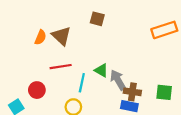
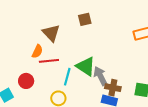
brown square: (97, 19) -> (85, 19), turned -32
orange semicircle: (40, 37) -> (37, 51), moved
green triangle: (101, 70) -> (86, 66), size x1.5

